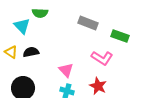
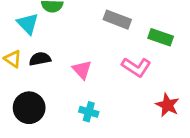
pink triangle: (66, 70) -> (82, 70), moved
red star: (98, 86) -> (167, 105), moved

